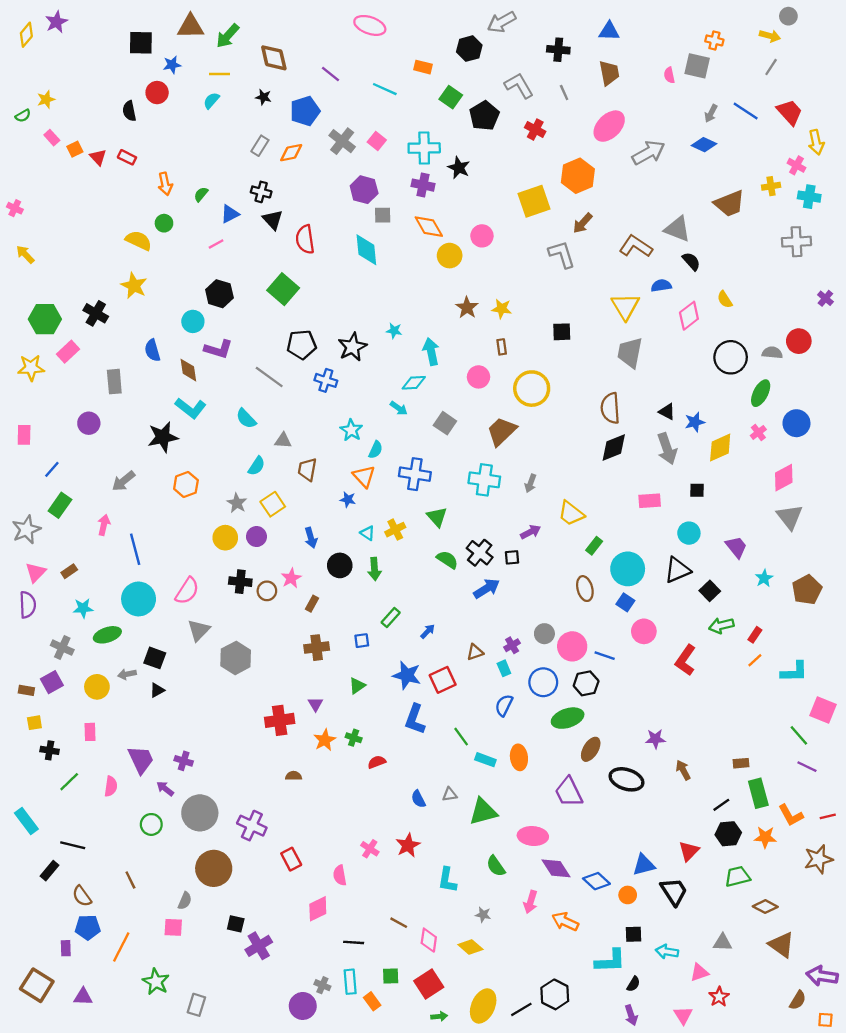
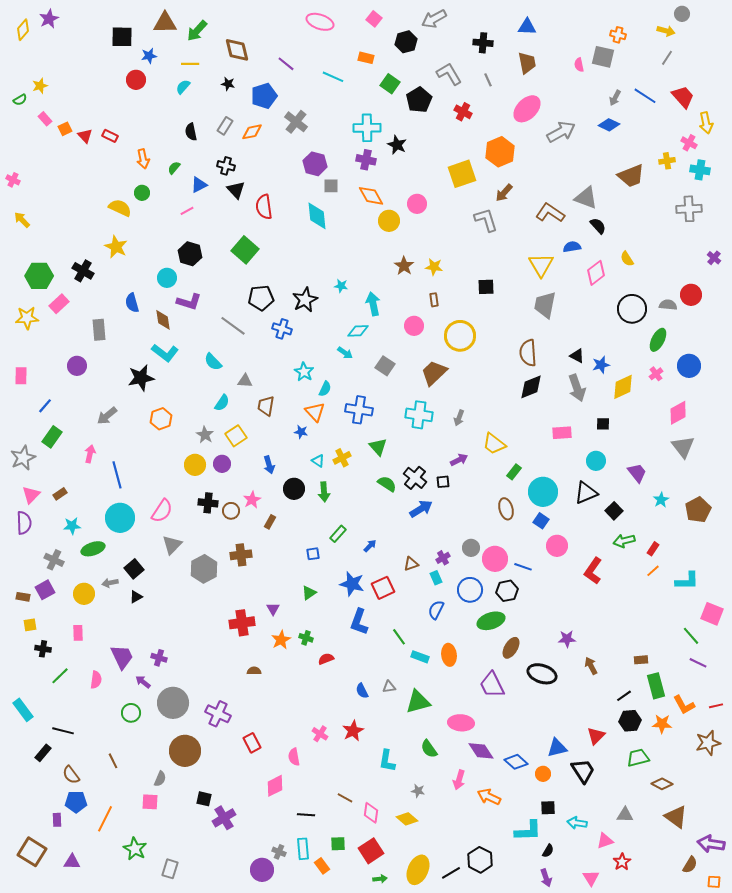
black semicircle: (129, 111) -> (191, 132), moved
pink square: (377, 141) -> (374, 19), moved
brown cross: (317, 648) -> (241, 555), moved
black square: (155, 658) -> (134, 569), turned 30

